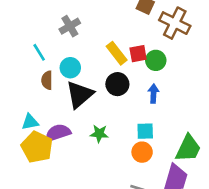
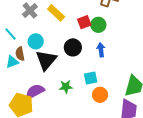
yellow rectangle: (117, 53) -> (56, 13), moved
cyan triangle: (30, 122) -> (12, 62), moved
cyan square: (145, 131) -> (91, 78), moved

